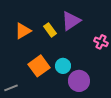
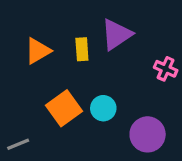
yellow rectangle: (50, 30) -> (82, 49), turned 32
purple circle: (79, 81) -> (148, 134), moved

